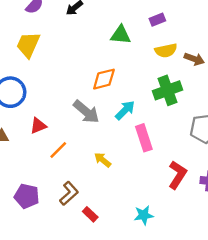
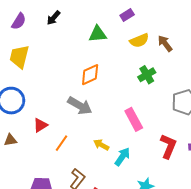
brown arrow: (194, 59) -> (165, 43), turned -138
green cross: (167, 90) -> (147, 75), size x0.7
cyan arrow: (125, 110) -> (122, 157), moved

